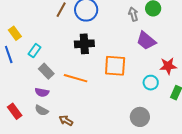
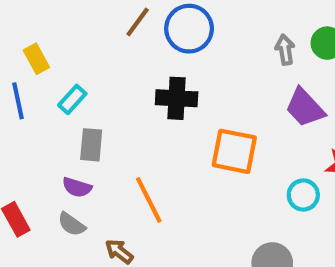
gray rectangle: (46, 71) -> (91, 145), turned 42
orange line: (76, 78) -> (149, 200), moved, turned 40

